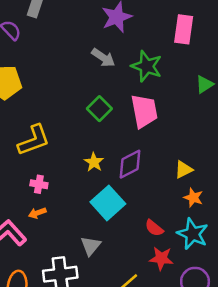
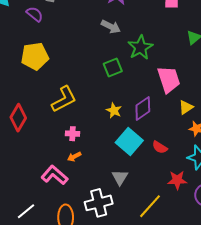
green star: (147, 66) -> (140, 47), moved, turned 30
green square: (99, 109) -> (113, 68), turned 30
pink trapezoid: (144, 111) -> (169, 79), moved
red semicircle: (154, 228) -> (160, 147), moved

